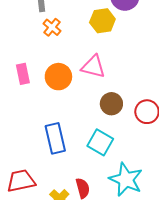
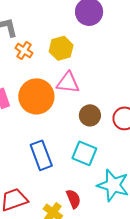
yellow hexagon: (102, 21) -> (61, 48), moved
orange circle: (58, 77) -> (36, 96), size x1.4

